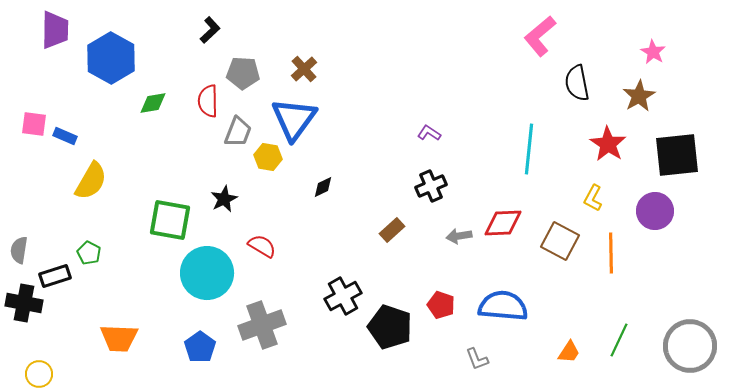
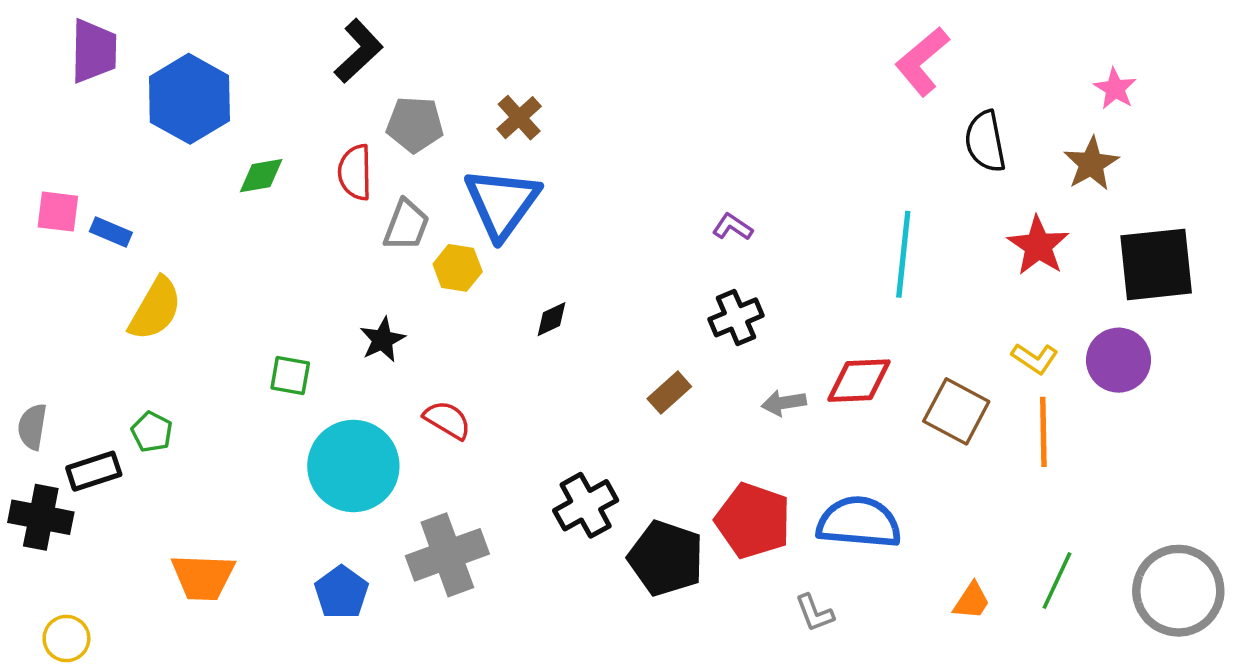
black L-shape: (210, 30) -> (359, 51), size x1.4
yellow L-shape: (593, 198) -> (1035, 358), moved, turned -84
green square: (170, 220) -> (290, 375), size x0.6
red pentagon: (441, 305) -> (753, 521), size x1.6

